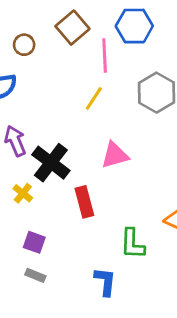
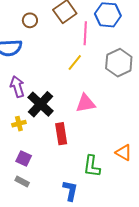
yellow cross: (23, 193) -> (19, 124), turned 32

